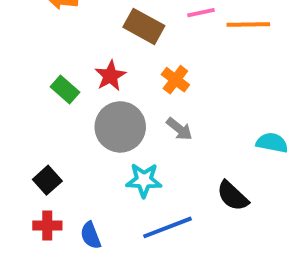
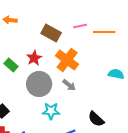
orange cross: (175, 80) -> (67, 60), size x1.6
cyan semicircle: (272, 143) -> (116, 74), moved

